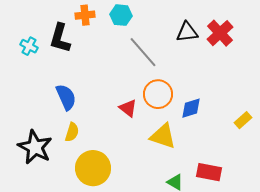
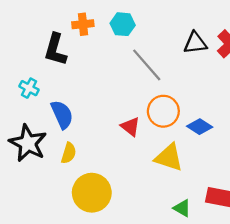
cyan cross: (29, 46) -> (29, 88), moved
blue diamond: (191, 108) -> (200, 127), turned 50
black star: (35, 147) -> (28, 143), moved

